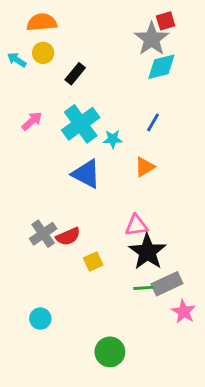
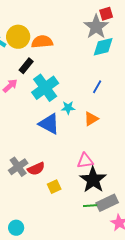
orange semicircle: (42, 22) -> (42, 42), moved
yellow circle: (43, 53) -> (18, 37), size x1.5
black rectangle: (75, 74) -> (26, 66), moved
cyan star: (113, 139) -> (68, 108), moved

